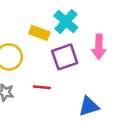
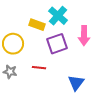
blue triangle: (89, 106) -> (76, 83), turned -36

